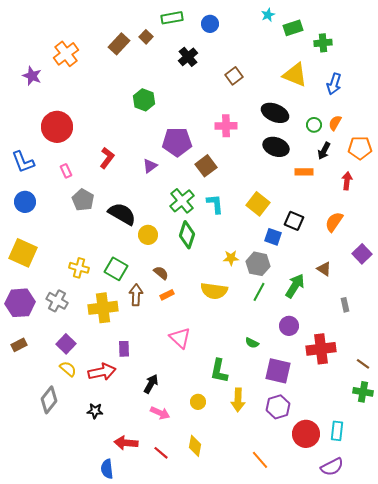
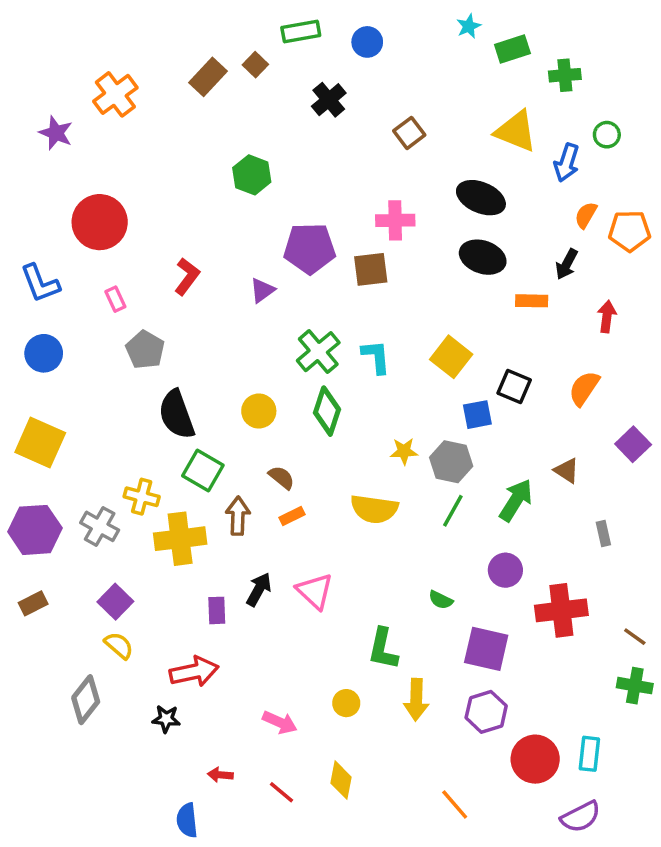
blue arrow: (334, 84) -> (567, 163), moved
green circle: (314, 125) -> (607, 135), moved
orange pentagon: (360, 148) -> (630, 231), moved
brown square: (206, 166) -> (371, 269), moved, turned 30
black semicircle: (122, 214) -> (177, 415), moved, turned -140
blue square: (273, 237) -> (477, 415), turned -30
yellow cross: (79, 268) -> (142, 497), moved
red arrow: (102, 372) -> (194, 672), moved
black arrow: (151, 384) -> (259, 589), moved
red arrow: (126, 443) -> (220, 775), size x0.6

